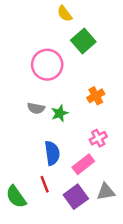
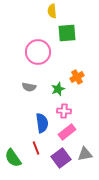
yellow semicircle: (65, 14) -> (52, 11), turned 32
green square: (83, 41) -> (67, 33), turned 36
green star: (60, 113) -> (58, 89), moved
pink cross: (98, 138) -> (64, 111), moved, turned 32

